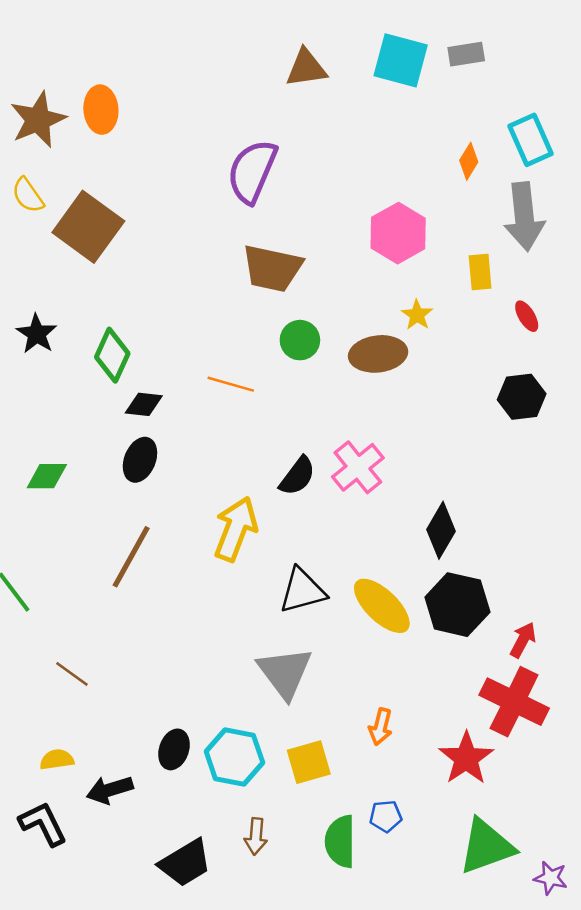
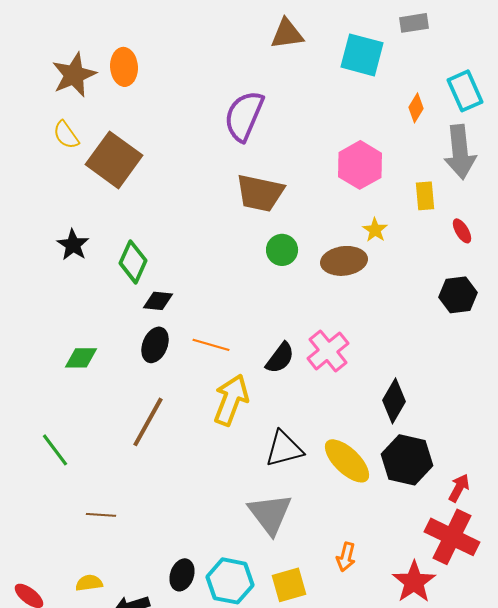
cyan square: (401, 60) -> (362, 55), moved
orange line: (231, 384) -> (211, 345), moved
brown line: (72, 674) -> (101, 515), turned -32

